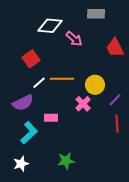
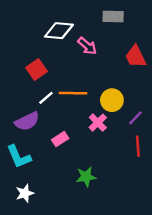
pink rectangle: (51, 118) -> (60, 139), turned -32
cyan L-shape: (29, 133) -> (19, 157), moved, turned 110
green star: (66, 161) -> (86, 177), moved

